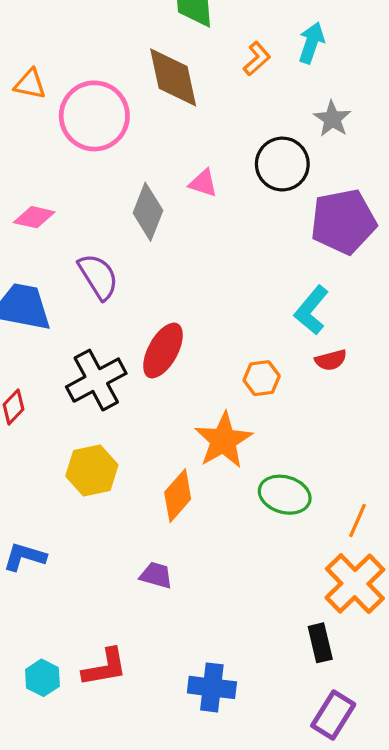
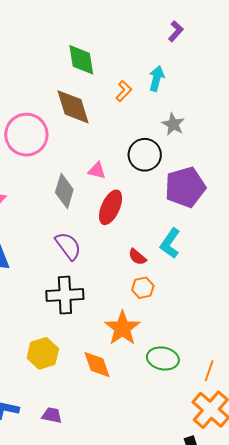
purple semicircle: (98, 277) -> (68, 246), moved
red ellipse: (163, 351) -> (111, 207), moved
red semicircle: (331, 360) -> (137, 257), moved, turned 60
black cross: (96, 380) -> (65, 295), moved, turned 30
orange diamond: (178, 496) -> (97, 365), turned -56
purple trapezoid: (156, 575) -> (52, 415), moved

